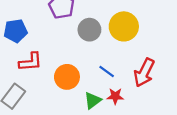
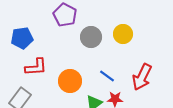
yellow circle: (124, 26) -> (123, 34), size x0.7

